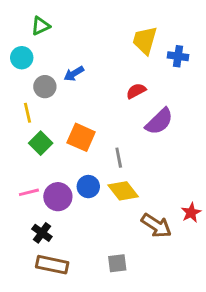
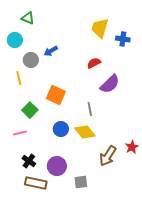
green triangle: (41, 26) -> (28, 18), turned 48
green square: (41, 143) -> (30, 110), moved
gray line: (119, 158) -> (90, 109), moved
purple circle: (58, 197) -> (57, 166), moved
brown arrow: (156, 226) -> (108, 156), turned 90

